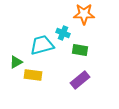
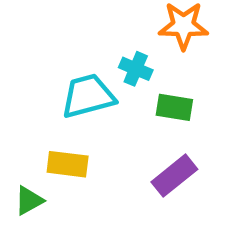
green triangle: (16, 62) -> (29, 201), moved

